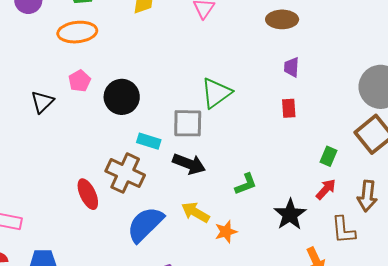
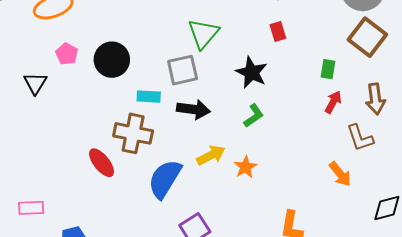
yellow arrow: (195, 212) -> (211, 155), turned 136
black star: (290, 214) -> (252, 72), moved

